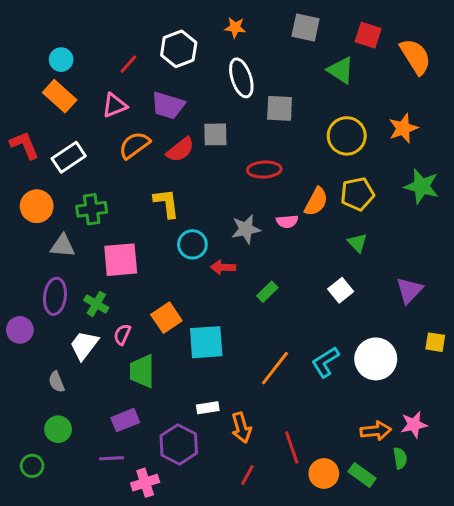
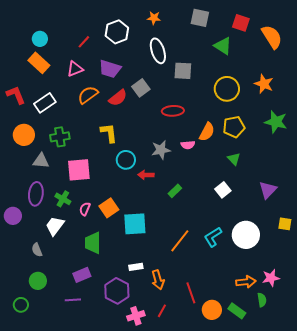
orange star: (403, 128) -> (264, 84), turned -30
gray square: (215, 134) -> (141, 88), turned -36
pink semicircle: (122, 335) -> (85, 209), moved
pink cross: (145, 483) -> (136, 316), moved

